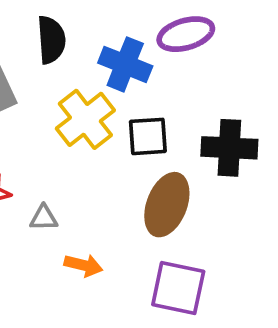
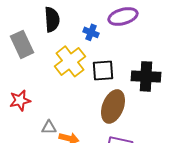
blue cross: (125, 64) -> (91, 32), size x0.6
gray triangle: (44, 218) -> (49, 127), moved

